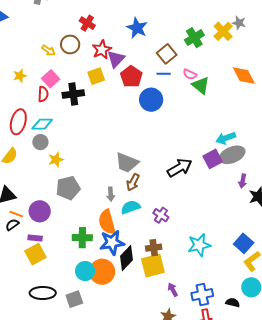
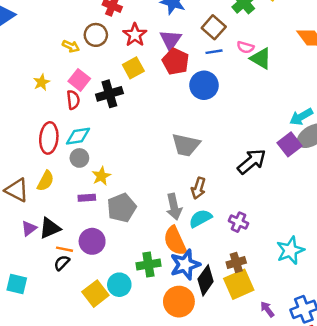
purple triangle: (116, 59) -> (171, 40), moved
gray trapezoid: (127, 163) -> (186, 145), moved
gray arrow: (111, 194) -> (174, 207), size x1.5
purple rectangle: (35, 238) -> (87, 198), moved
cyan circle: (85, 271) -> (119, 285), moved

